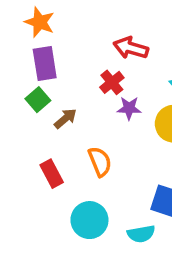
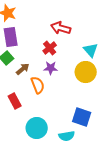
purple star: (129, 108) -> (51, 68), moved
orange semicircle: (100, 162) -> (38, 85), moved

